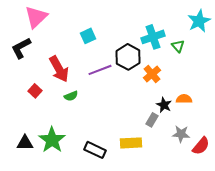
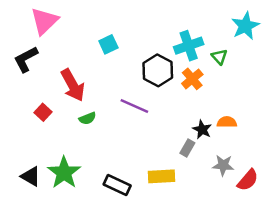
purple line: (100, 70) -> (134, 106), moved, turned 45
orange cross: (152, 74) -> (192, 79), moved
black triangle: (25, 143) -> (31, 176), turned 30

